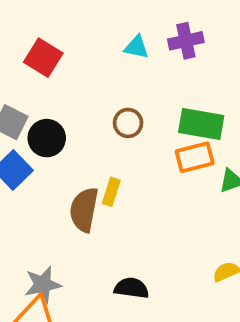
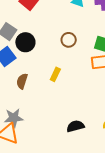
brown semicircle: (84, 210) -> (22, 81), moved, size x0.7
black semicircle: (132, 288) -> (75, 126), moved, turned -30

